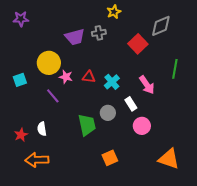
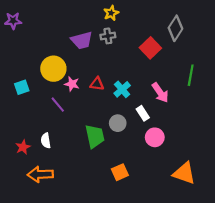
yellow star: (114, 12) -> (111, 13), moved
purple star: (21, 19) -> (13, 21), moved
gray diamond: (161, 26) -> (175, 28), turned -35

